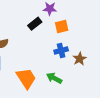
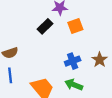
blue cross: (61, 51) -> (73, 61), moved

